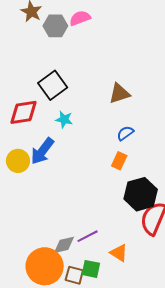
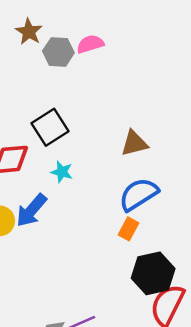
blue semicircle: (125, 133) -> (139, 194), size x1.8

